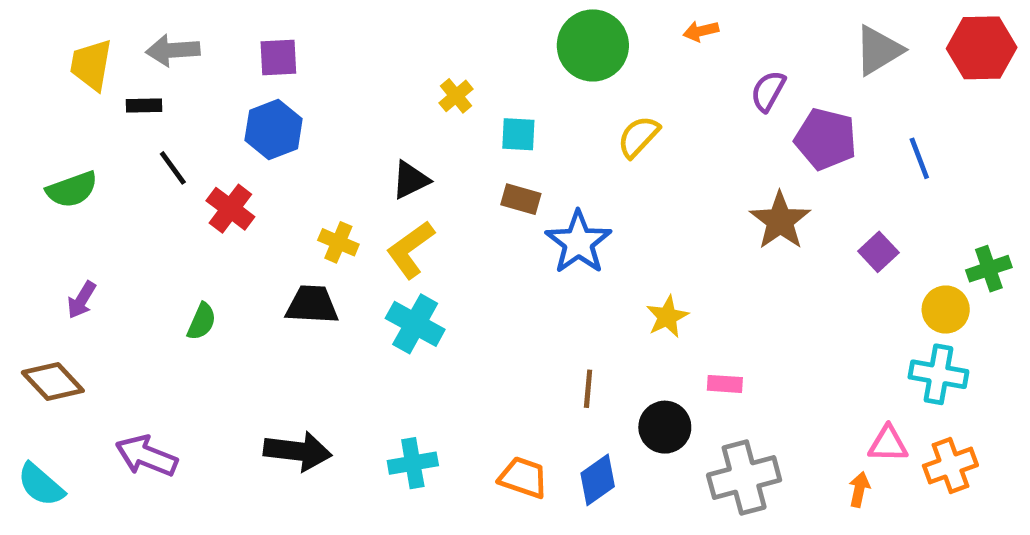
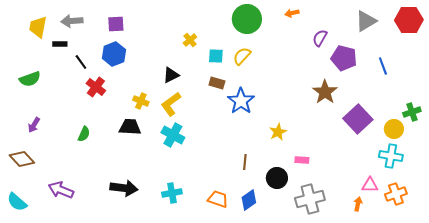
yellow semicircle: (638, 137) -> (242, 56), moved
black line: (173, 168) -> (81, 62), moved
purple square: (878, 252) -> (358, 119), moved, size x1.8

